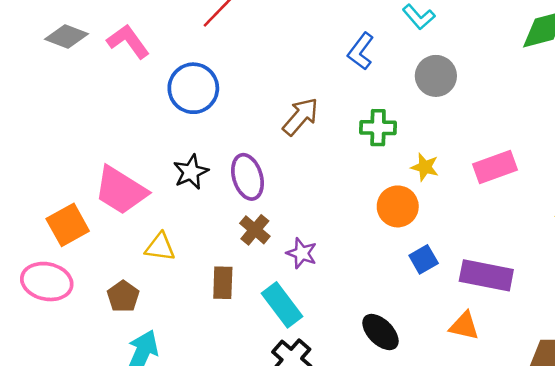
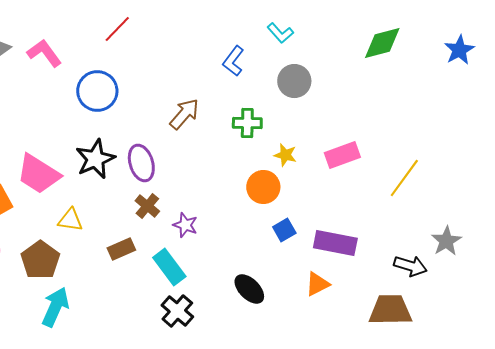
black star: (191, 172) -> (95, 159), size x1.4
brown rectangle: (223, 283) -> (121, 249), turned 64
brown pentagon: (123, 296) -> (40, 260), size x1.5
orange triangle: (464, 326) -> (317, 284), turned -40

